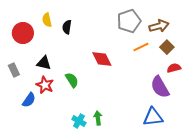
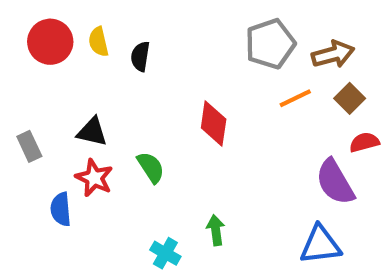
red circle: (23, 33) -> (50, 42), moved
red diamond: (102, 59) -> (214, 123), turned 35
blue semicircle: (29, 100) -> (61, 209), turned 140
green arrow: (98, 118) -> (216, 230), moved

